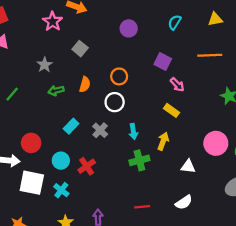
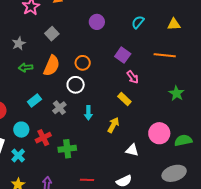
orange semicircle: (85, 84) -> (52, 66), size x1.5
green cross: (139, 160) -> (67, 149), moved

